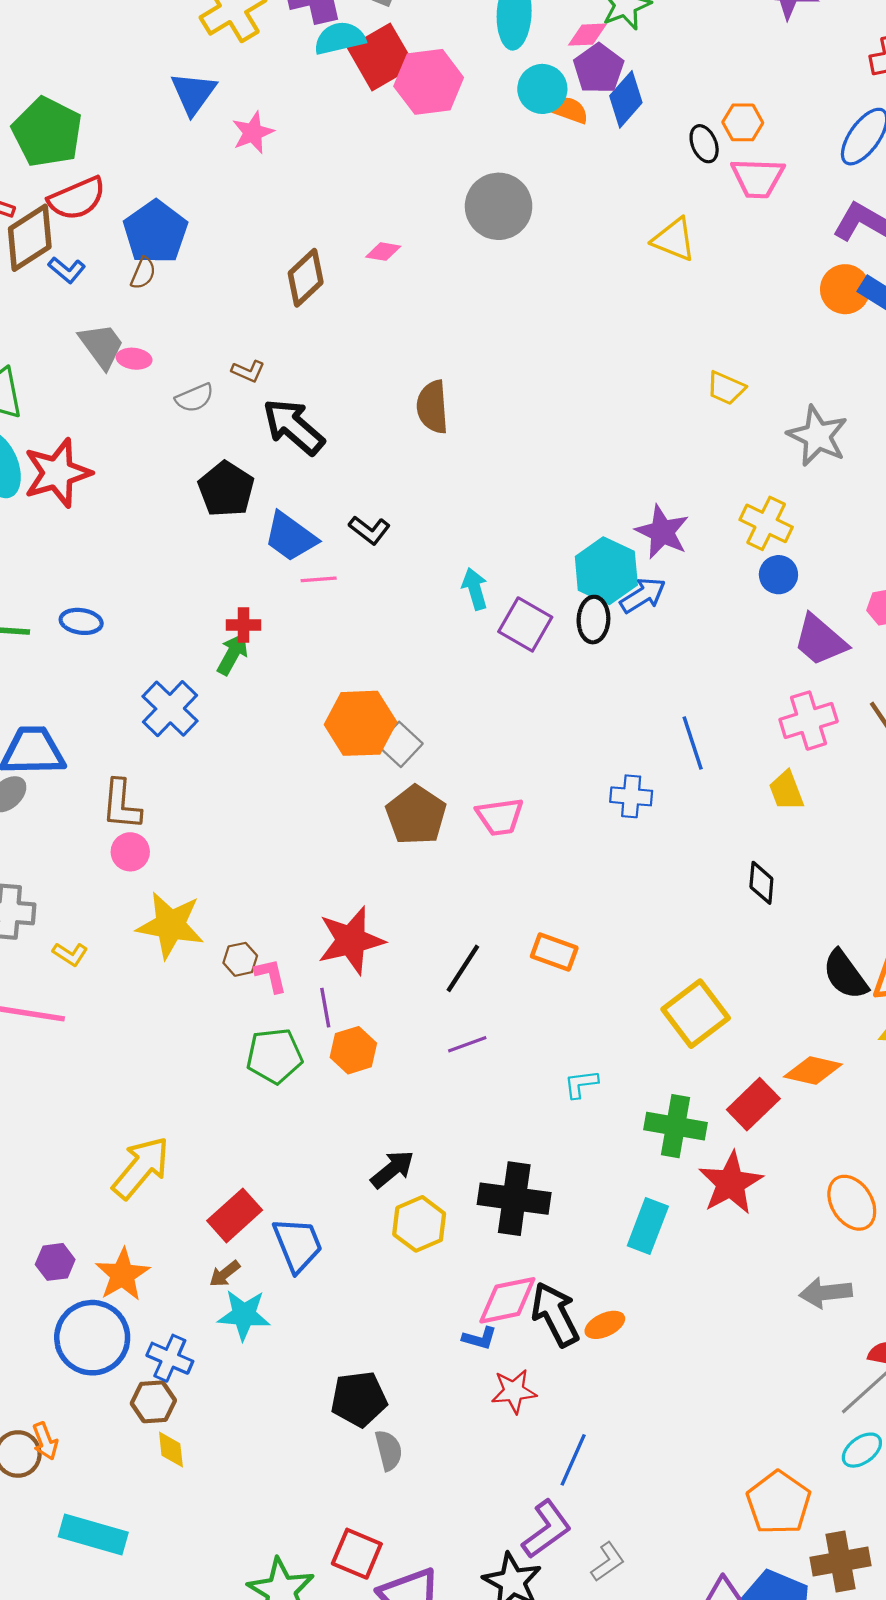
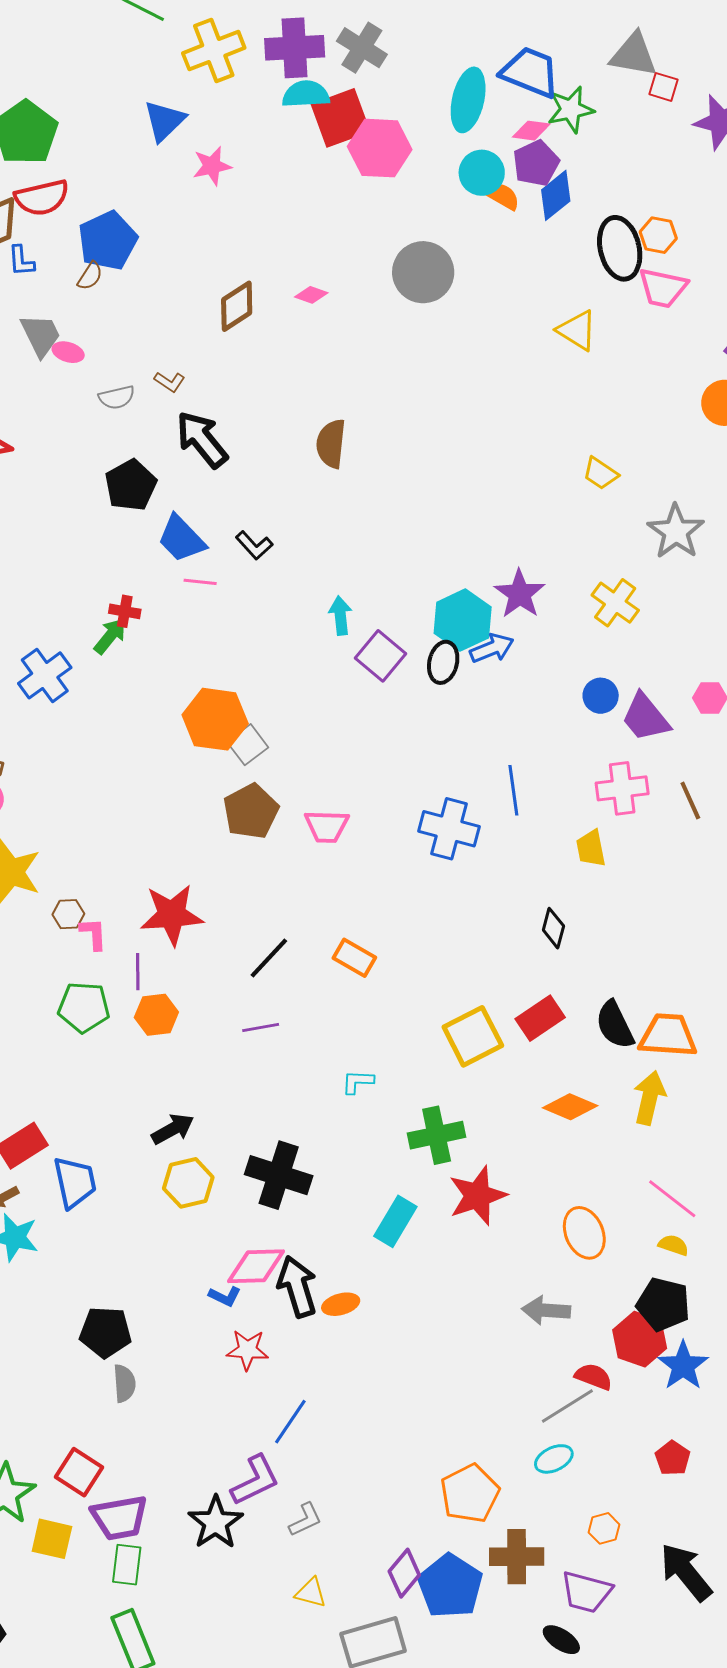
black ellipse: (704, 144) -> (620, 248), size x1.8
blue L-shape: (67, 270) -> (21, 261), turned 36
blue circle: (778, 575) -> (601, 696), moved
blue cross: (631, 796) -> (449, 829), size x1.5
red rectangle: (753, 1104) -> (540, 1018), moved
green cross: (675, 1126) -> (437, 1135), turned -32

